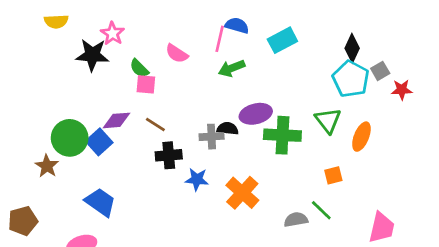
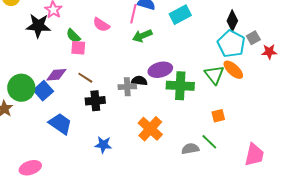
orange ellipse: (361, 137) -> (233, 70), moved, turned -70
blue star: (197, 179) -> (103, 145), moved
blue trapezoid: (100, 202) -> (60, 124), moved

